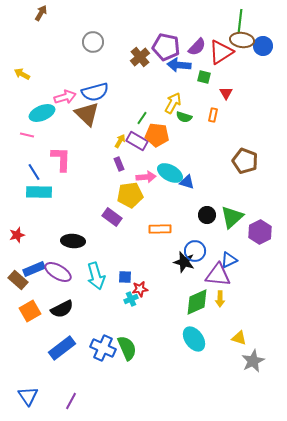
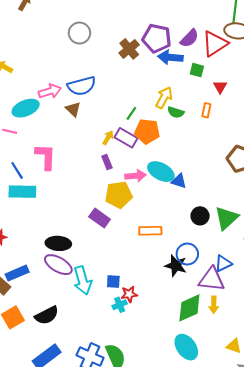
brown triangle: (87, 114) -> (73, 109), size x0.6
purple ellipse: (58, 272) -> (58, 265), moved

